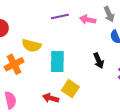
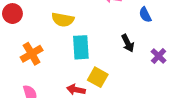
yellow semicircle: (32, 45) -> (63, 20), moved

